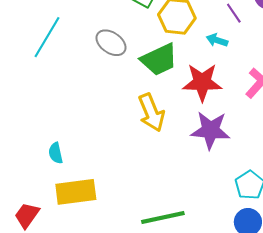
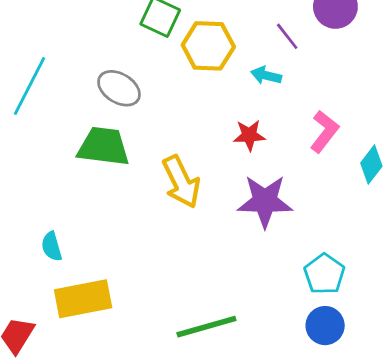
green trapezoid: (159, 60) -> (103, 147), moved, turned -144
red star: (202, 82) -> (249, 135), size x0.6

